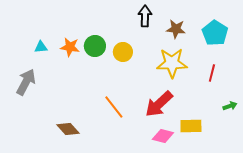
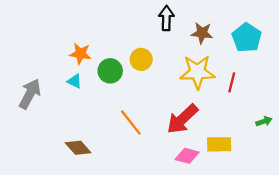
green circle: (95, 46) -> (110, 71), moved
cyan triangle: (41, 47) -> (75, 81), moved, turned 32
red line: (212, 73) -> (232, 82), moved

